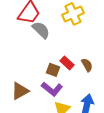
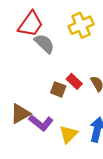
purple L-shape: (52, 89) -> (41, 123), moved

